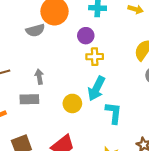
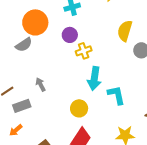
gray rectangle: (29, 99) -> (22, 106), moved
yellow circle: (72, 103) -> (79, 108), moved

